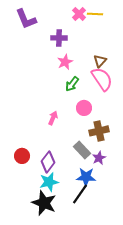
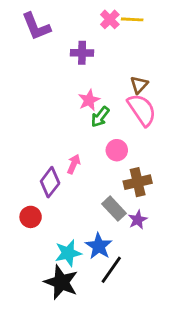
pink star: (65, 62) -> (89, 100), moved
purple diamond: (48, 162) -> (50, 182), moved
blue star: (86, 177) -> (99, 246), moved, turned 30

